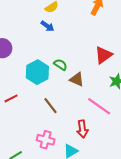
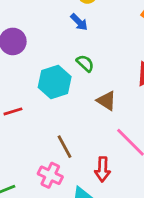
green semicircle: (60, 65) -> (85, 63), moved
brown line: (50, 106) -> (64, 147), moved

